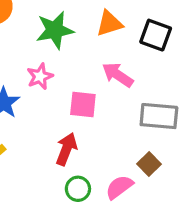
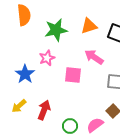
red arrow: (66, 149) -> (44, 110), moved

